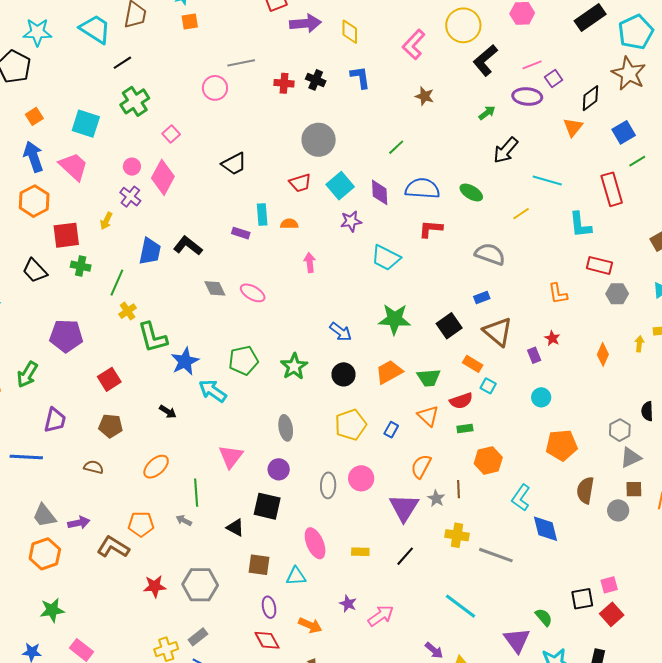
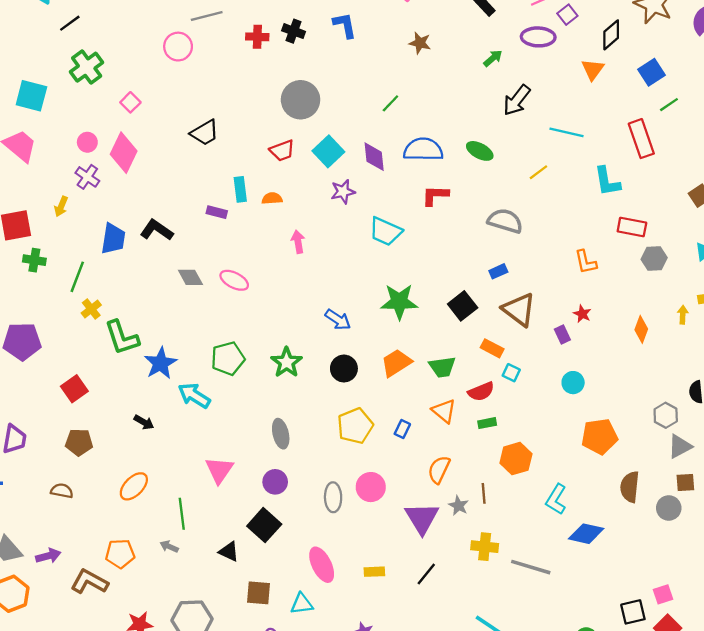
black square: (267, 506) -> (264, 525), turned 32
blue diamond: (545, 529) -> (586, 534), turned -60

